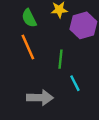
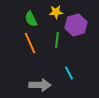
green line: (60, 59) -> (57, 40), moved

